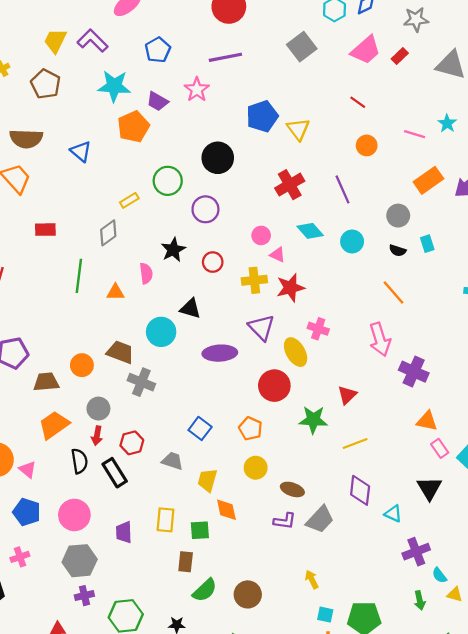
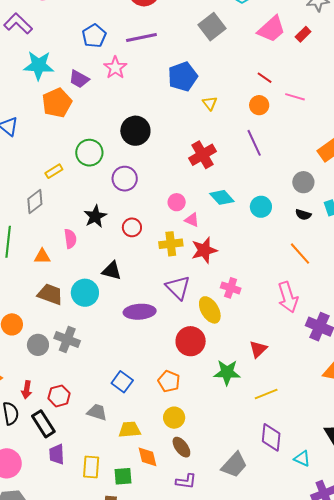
blue pentagon: (158, 50) -> (94, 36), moved
blue pentagon: (262, 116) -> (183, 77), moved
yellow triangle: (298, 129) -> (210, 103), size x0.7
pink line: (415, 134) -> (295, 97), moved
orange circle: (367, 145) -> (259, 105), moved
purple line: (343, 189) -> (254, 143), moved
brown trapezoid: (120, 352) -> (50, 294), moved
gray circle: (98, 409) -> (38, 345), moved
yellow trapezoid: (207, 480) -> (130, 430), turned 70
brown ellipse: (292, 489) -> (181, 447), moved, turned 35
purple L-shape: (285, 521) -> (186, 481), moved
purple trapezoid: (124, 532) -> (57, 454), moved

